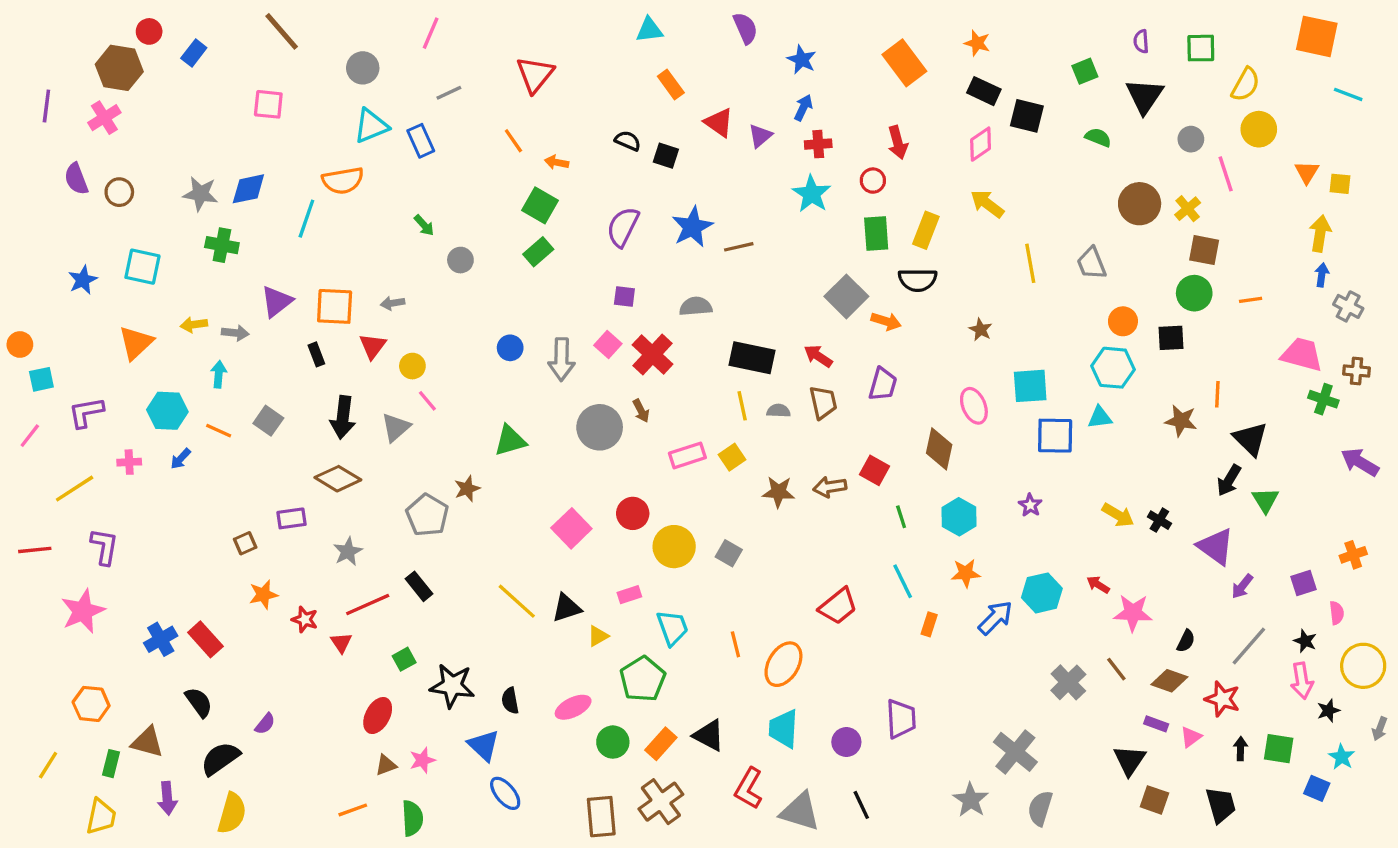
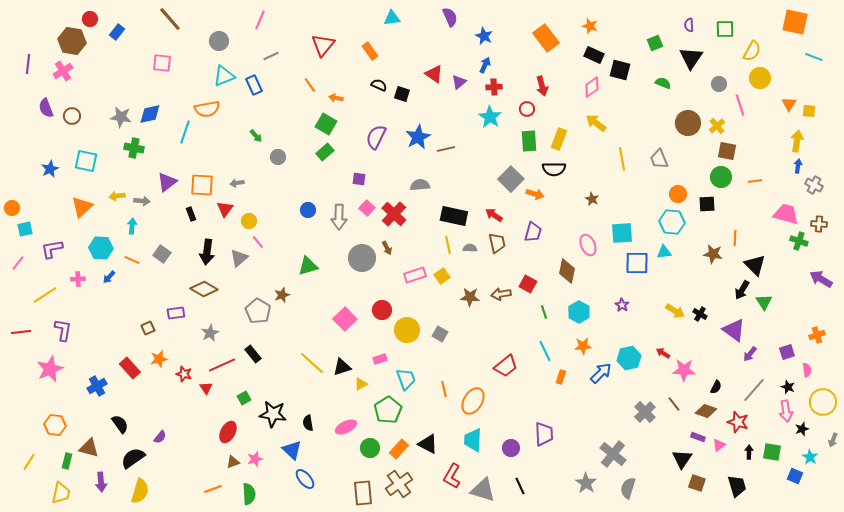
orange rectangle: (671, 84) -> (370, 51), moved
purple square: (624, 296) -> (359, 179), moved
red rectangle: (205, 639) -> (130, 368), moved

